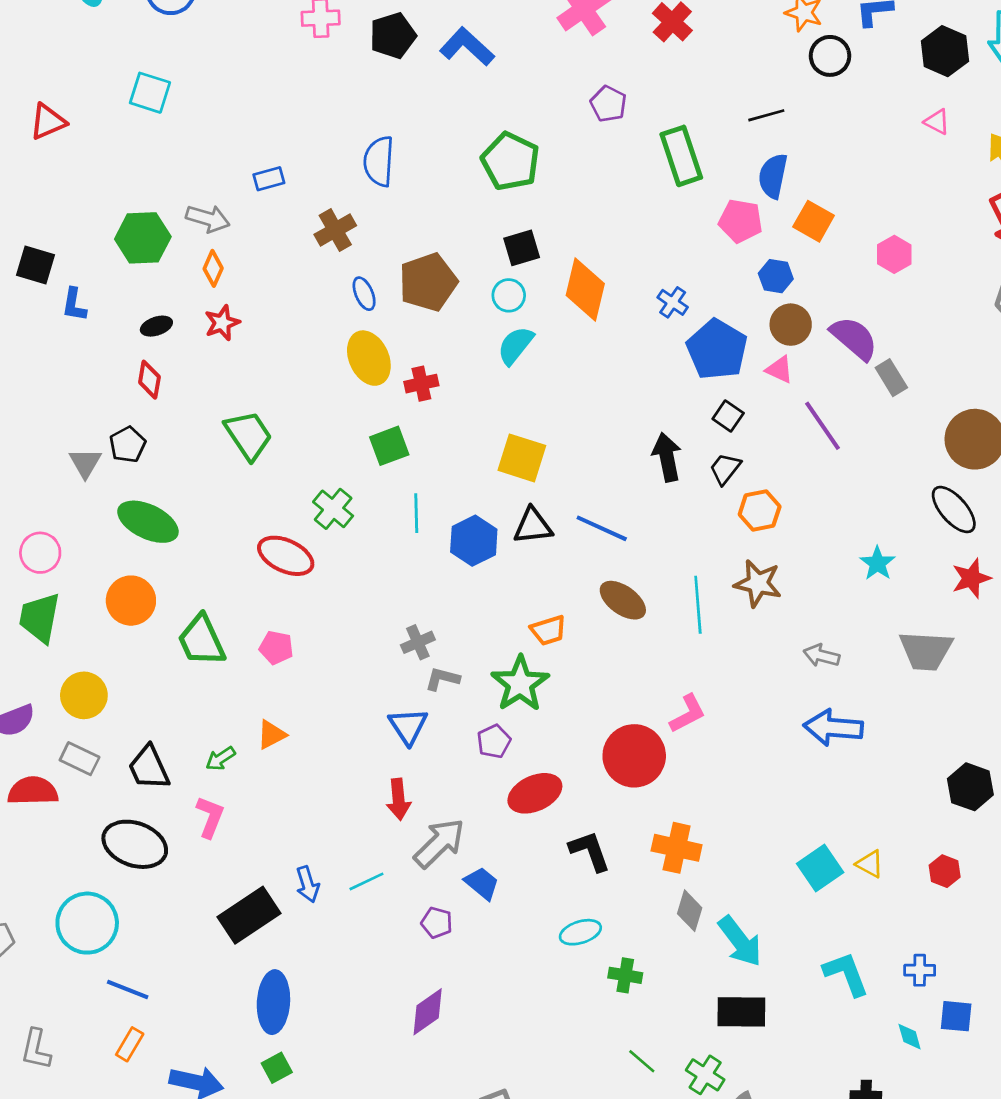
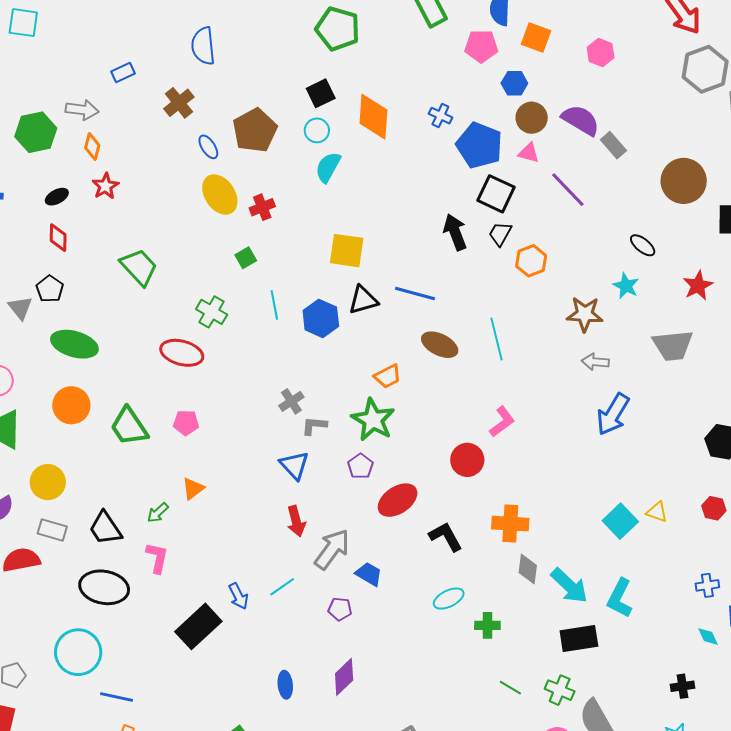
green pentagon: (510, 161) -> (338, 29), moved
black square: (728, 416) -> (496, 194), size x1.6
green square: (389, 446) -> (246, 258), size x0.7
black ellipse: (954, 509) -> (643, 245), moved, size x0.7
brown star: (758, 583) -> (585, 314), moved
blue arrow: (833, 728) -> (613, 414), turned -54
red circle: (634, 756) -> (467, 460), size x0.7
cyan L-shape: (846, 974) -> (620, 598), moved, turned -123
blue ellipse: (273, 1002) -> (285, 685), moved, size x0.6

